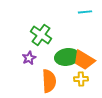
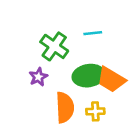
cyan line: (85, 12) -> (93, 33), moved
yellow cross: (81, 79) -> (95, 111), moved

